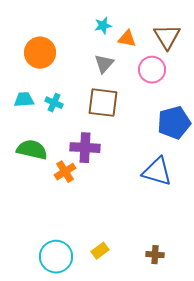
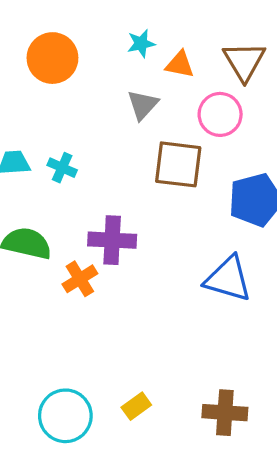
orange circle: (40, 53) -> (52, 58), moved
brown square: (103, 103) -> (178, 164), moved
brown cross: (155, 255) -> (225, 413), size x1.5

